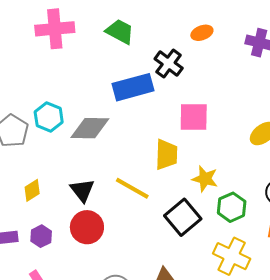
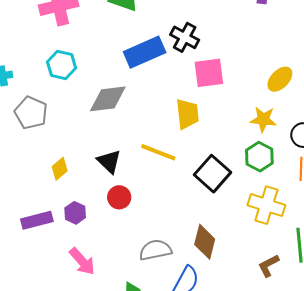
black cross: (169, 63) -> (185, 37), moved
cyan hexagon: (49, 117) -> (62, 65), moved
yellow star: (205, 179) -> (263, 119), moved
red circle: (87, 227) -> (119, 197), size x0.7

